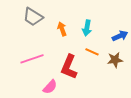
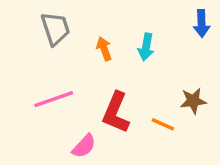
gray trapezoid: (33, 17) -> (55, 29), turned -140
blue arrow: (120, 36) -> (202, 24), moved, turned 112
orange line: (92, 52) -> (163, 124), moved

